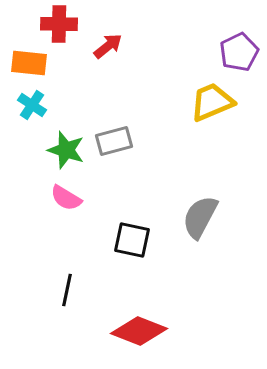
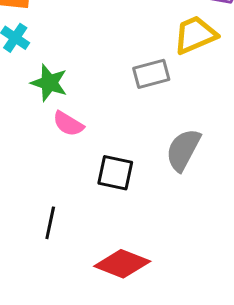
gray rectangle: (114, 141) -> (151, 74), moved
pink semicircle: (66, 198) -> (68, 124), moved

